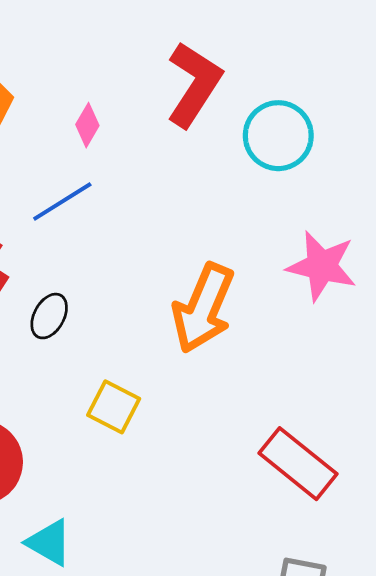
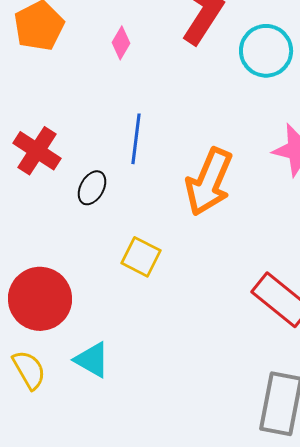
blue line: (62, 201) -> (136, 139), moved, turned -51

